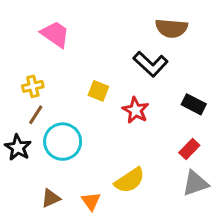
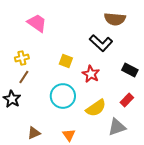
cyan circle: (63, 142) -> (63, 96), moved
yellow semicircle: (130, 180) -> (96, 108), moved
gray triangle: (195, 183) -> (117, 127), moved
orange triangle: (91, 201) -> (69, 135), moved

